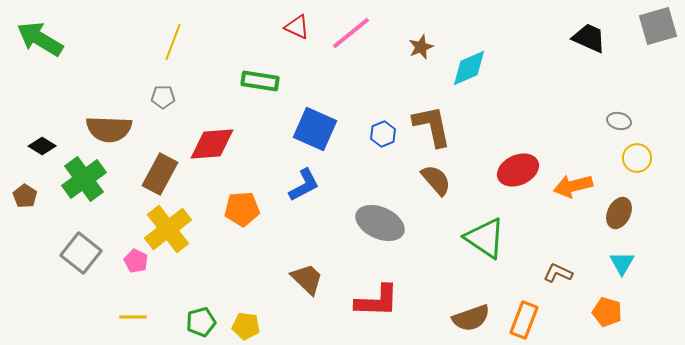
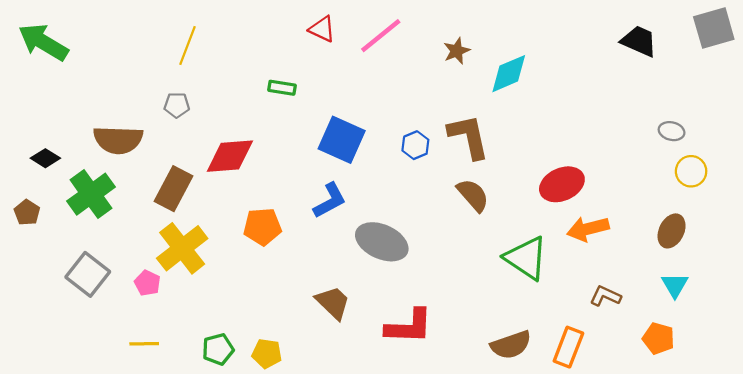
green rectangle: (260, 81) -> (282, 88), size x0.7
orange arrow: (573, 186) -> (588, 229), moved
gray ellipse: (380, 223) -> (382, 242), moved

